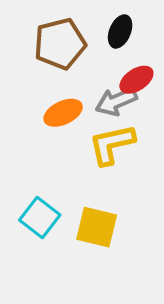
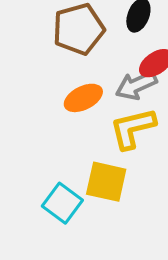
yellow square: (97, 227) -> (106, 182), moved

